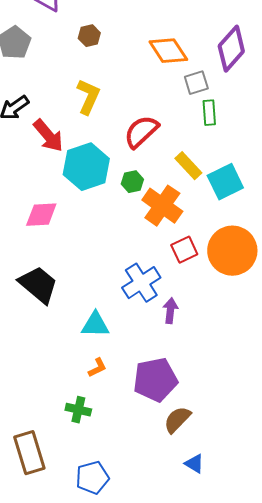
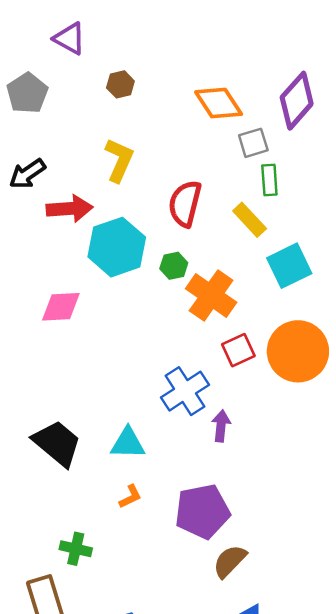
red semicircle: (141, 132) -> (185, 204), turned -33
red arrow: (48, 136) -> (70, 209), turned -54
yellow rectangle: (188, 166) -> (250, 220), moved
black trapezoid: (38, 285) -> (57, 443), moved
green cross: (78, 410) -> (76, 549), moved

